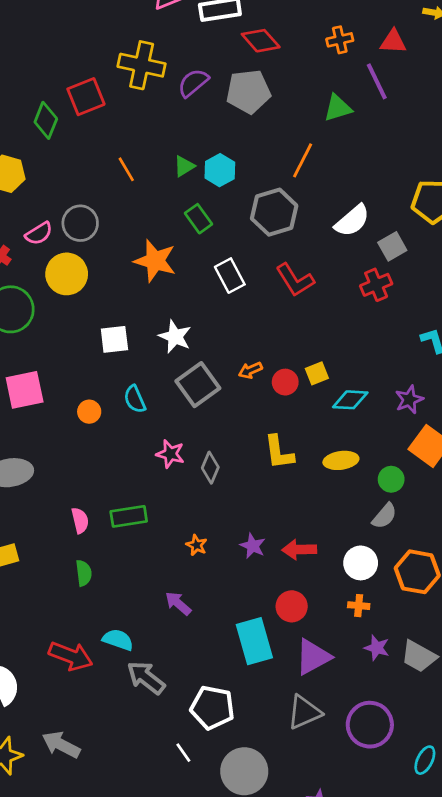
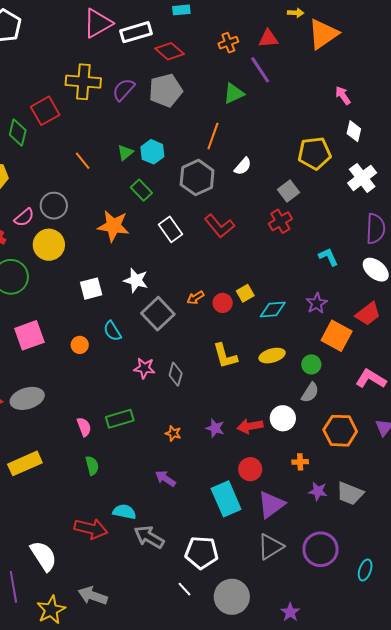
white semicircle: (352, 221) -> (243, 166), moved, size x0.7
white circle: (361, 563) -> (283, 418), moved

